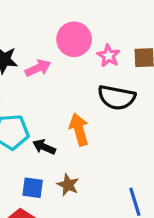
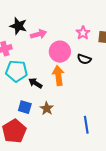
pink circle: (74, 39) -> (60, 52), moved
black semicircle: (117, 97) -> (84, 59), size x0.6

